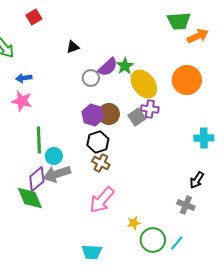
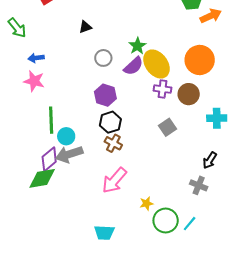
purple semicircle: (108, 67) -> (133, 66), moved
brown circle: (109, 114) -> (189, 94), moved
gray square: (137, 117) -> (168, 127), moved
green diamond: (30, 198) -> (42, 178), turned -76

